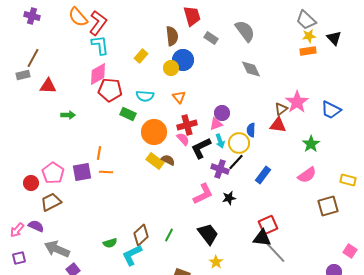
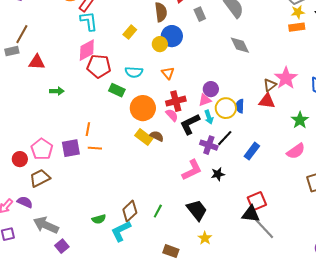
gray rectangle: (211, 38) -> (200, 14), turned 32
yellow circle: (239, 143) -> (226, 108), moved

